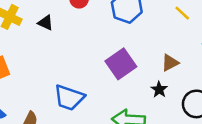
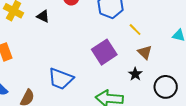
yellow line: (182, 13) -> (135, 30), moved
brown triangle: (170, 63) -> (145, 52), turned -49

